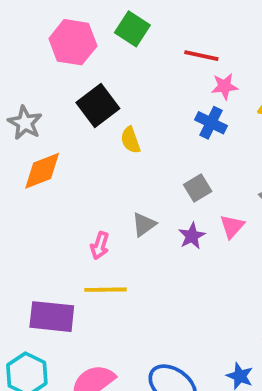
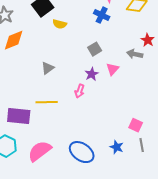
yellow semicircle: (130, 140) -> (60, 24), turned -56
gray triangle: (144, 224) -> (48, 68), moved
pink arrow: (100, 246) -> (80, 91), moved

